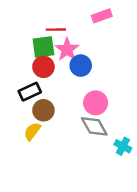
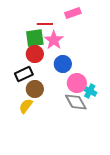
pink rectangle: (102, 16) -> (73, 13), moved
blue circle: (81, 66) -> (63, 64), moved
cyan cross: (123, 146) -> (90, 91), moved

